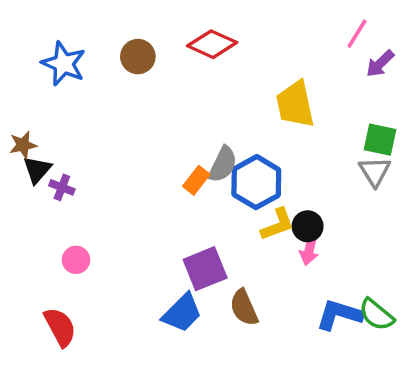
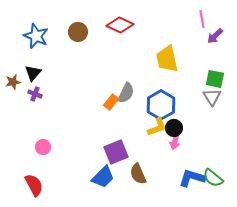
pink line: (357, 34) -> (202, 19), turned -42
black triangle: (37, 170) -> (33, 73), moved
blue hexagon: (256, 182) -> (161, 105), moved
purple cross: (62, 187) -> (35, 94), moved

